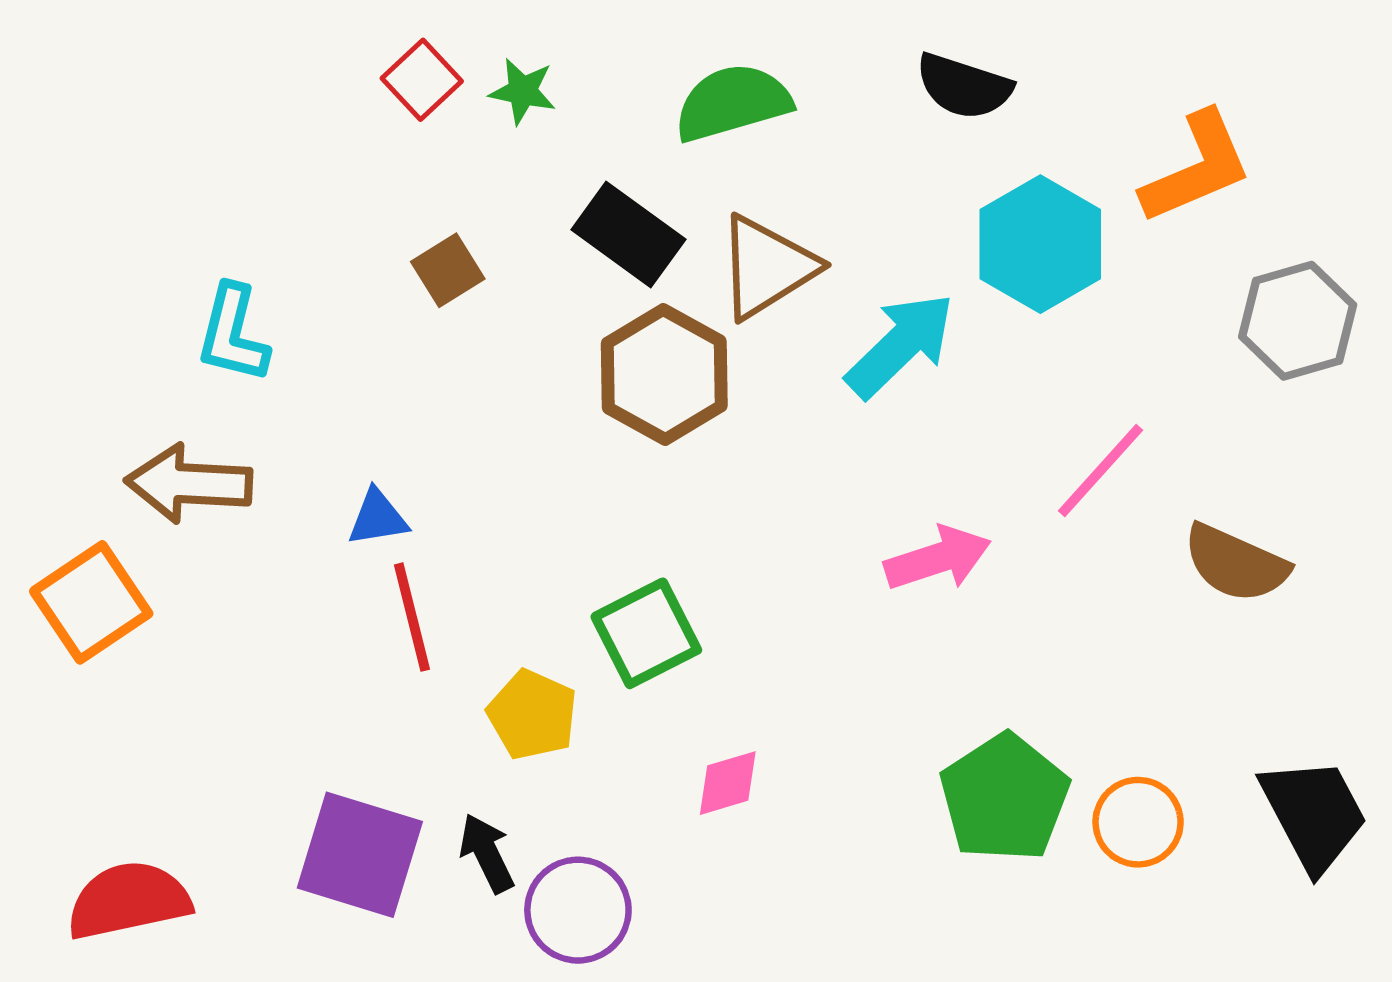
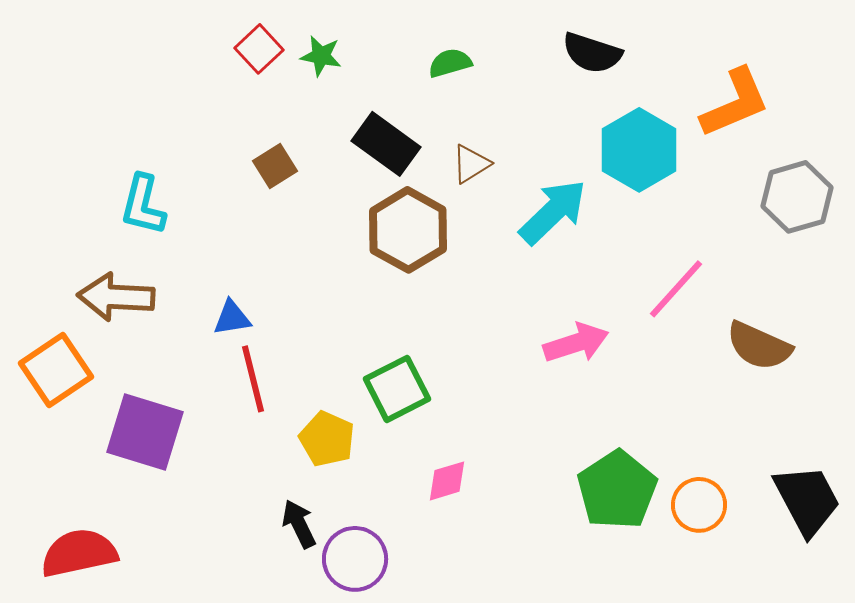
green semicircle: (733, 103) -> (450, 63), size x0.6
brown triangle: (767, 267) -> (471, 164), size x0.6
purple square: (360, 855) -> (145, 432), moved

